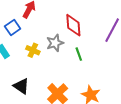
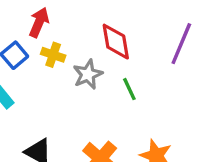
yellow cross: (33, 50) -> (53, 55), moved

